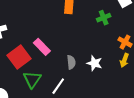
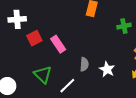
red square: (19, 57) -> (34, 38), moved, size x0.7
green triangle: (32, 79) -> (43, 75), turned -30

